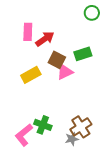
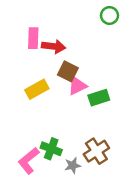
red arrow: (45, 39) -> (54, 46), turned 42
green rectangle: (83, 54) -> (99, 98), moved
gray star: (72, 139) -> (73, 165), moved

